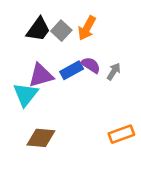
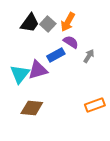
purple semicircle: (91, 65) -> (71, 42), moved
purple triangle: (41, 75) -> (38, 70), moved

